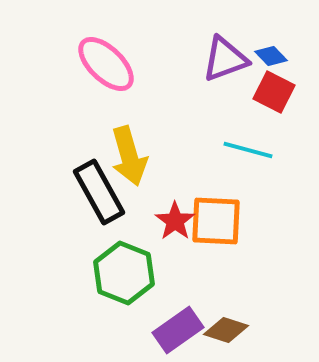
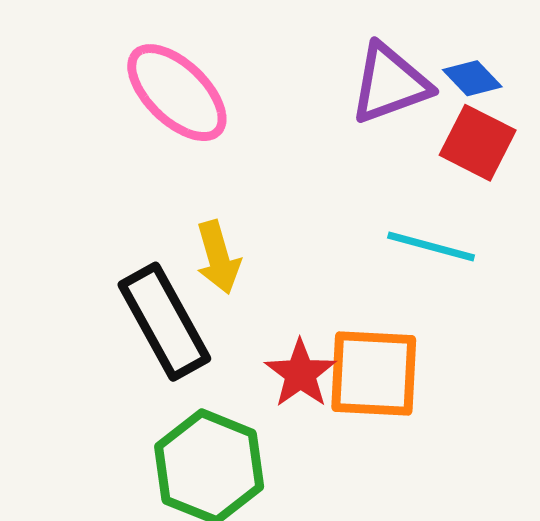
yellow arrow: (129, 156) -> (218, 257), size x0.7

